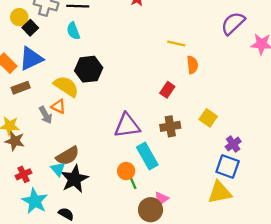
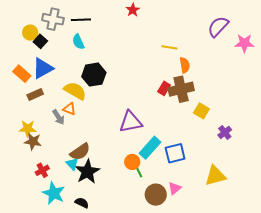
brown cross: (170, 126) -> (181, 89), moved, size x1.4
cyan rectangle: (147, 156) -> (150, 148), turned 75
blue square: (228, 167) -> (175, 153), moved, turned -30
pink triangle: (161, 199) -> (175, 188), moved

